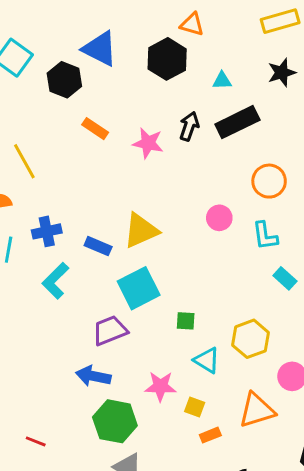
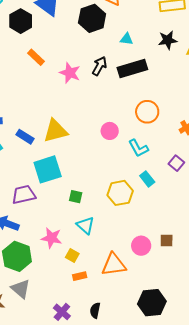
cyan L-shape: (265, 236) -> (138, 148), turned -30
yellow hexagon: (250, 339) -> (120, 193), moved

